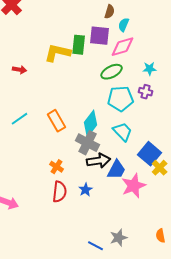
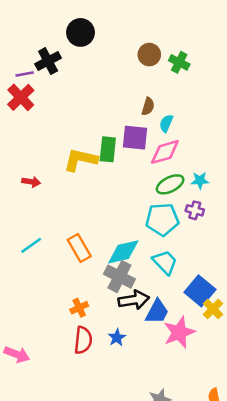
green ellipse: (112, 72) -> (170, 184), moved
cyan diamond: (91, 124) -> (123, 252), turned 40
orange cross: (57, 167) -> (79, 308), turned 32

